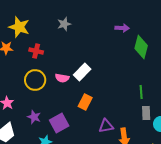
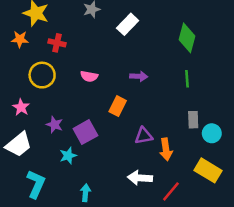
purple arrow: (122, 28) -> (139, 76), moved
white rectangle: (82, 72) -> (128, 24), moved
yellow circle: (35, 80) -> (42, 75), moved
green line: (141, 92) -> (187, 79), moved

